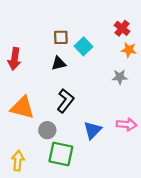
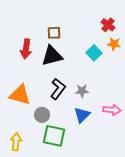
cyan square: (84, 46) -> (94, 53), moved
red arrow: (14, 59) -> (26, 49), moved
black triangle: (59, 63) -> (52, 56), size x1.6
gray star: (120, 77) -> (82, 91), moved

